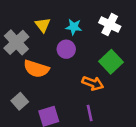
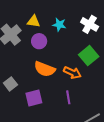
yellow triangle: (43, 25) -> (34, 21), turned -48
purple circle: (66, 49) -> (39, 41), moved
orange semicircle: (36, 69) -> (45, 69), moved

